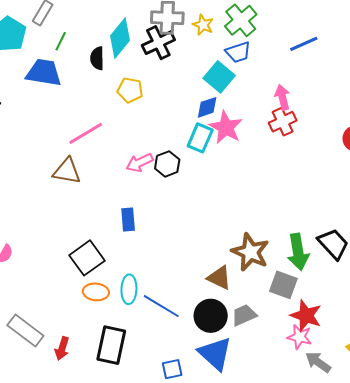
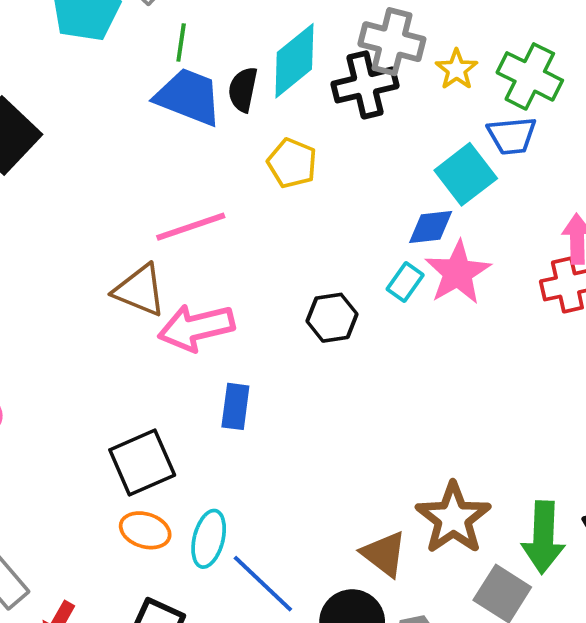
green cross: (241, 20) -> (530, 76), turned -36
green line: (61, 41) -> (181, 42), turned -30
blue trapezoid: (44, 73) -> (188, 97), moved
cyan rectangle: (200, 138) -> (405, 282), size x0.7
pink arrow: (140, 163) -> (196, 327), moved, size x1.4

